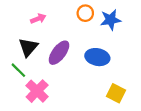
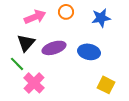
orange circle: (85, 13) -> (66, 12), moved
pink arrow: (38, 19) -> (35, 17), size x1.5
purple ellipse: (59, 53) -> (54, 48), turned 35

